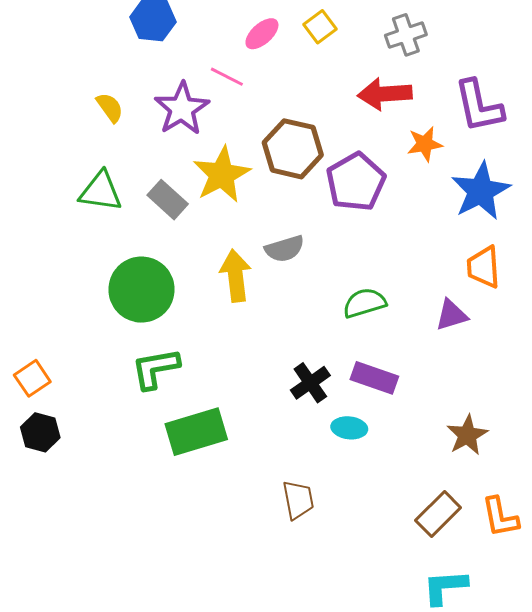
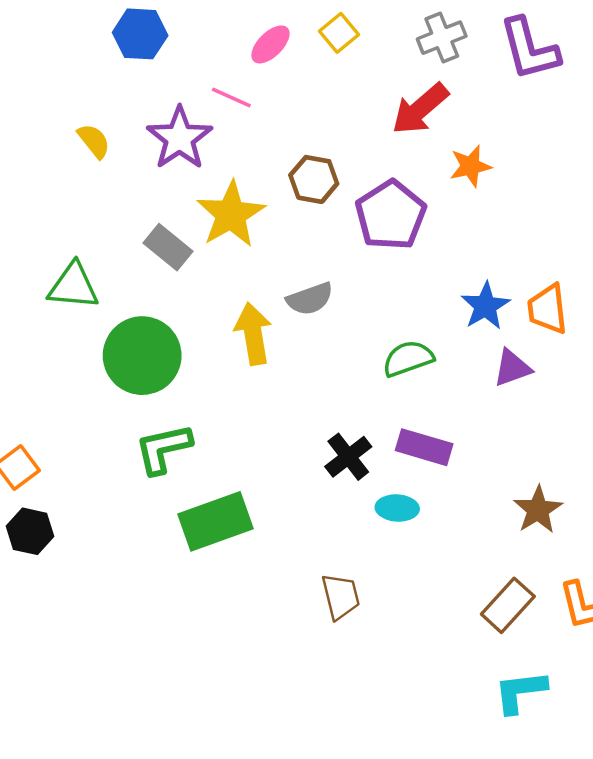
red arrow: (385, 94) -> (420, 109), turned -34
purple L-shape: (479, 106) -> (529, 49), moved
brown hexagon: (293, 149) -> (314, 179), size x0.7
green triangle: (101, 191) -> (73, 286), moved
blue star: (481, 191) -> (485, 306), moved, size x0.7

